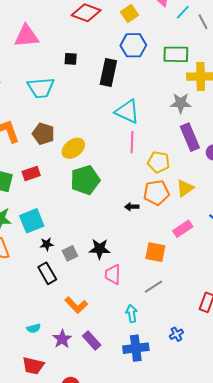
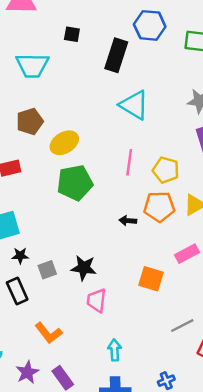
brown pentagon: (43, 134) -> (30, 121), turned 30
pink line: (132, 142) -> (129, 162), moved
gray line: (154, 287) -> (182, 326), moved

